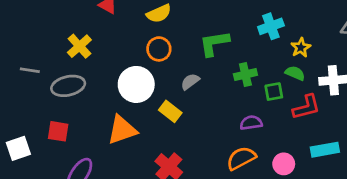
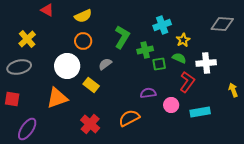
green L-shape: (214, 43) -> (122, 37), turned 130
green cross: (245, 75) -> (145, 50), moved
green square: (274, 92) -> (159, 64), moved
red L-shape: (306, 107) -> (187, 82), turned -40
orange semicircle: (241, 158) -> (129, 118), moved
pink circle: (284, 164) -> (171, 105), moved

